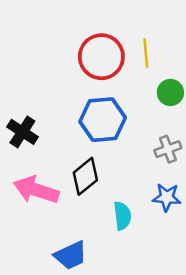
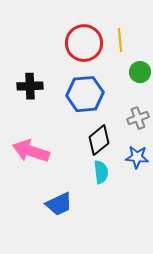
black cross: (22, 132) -> (30, 86), moved, turned -35
black diamond: (85, 176) -> (99, 140), moved

